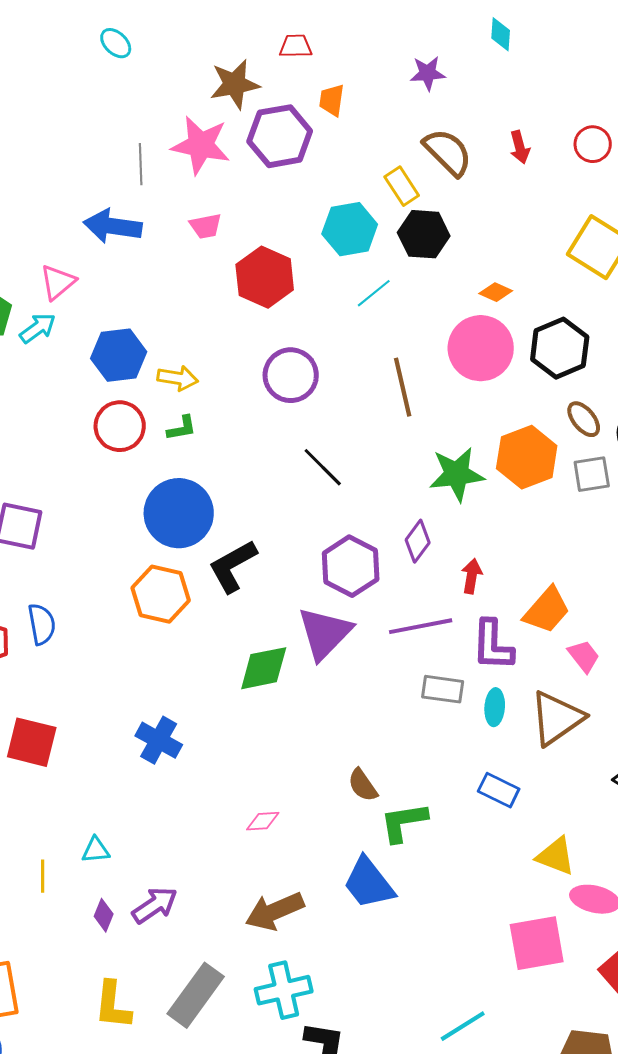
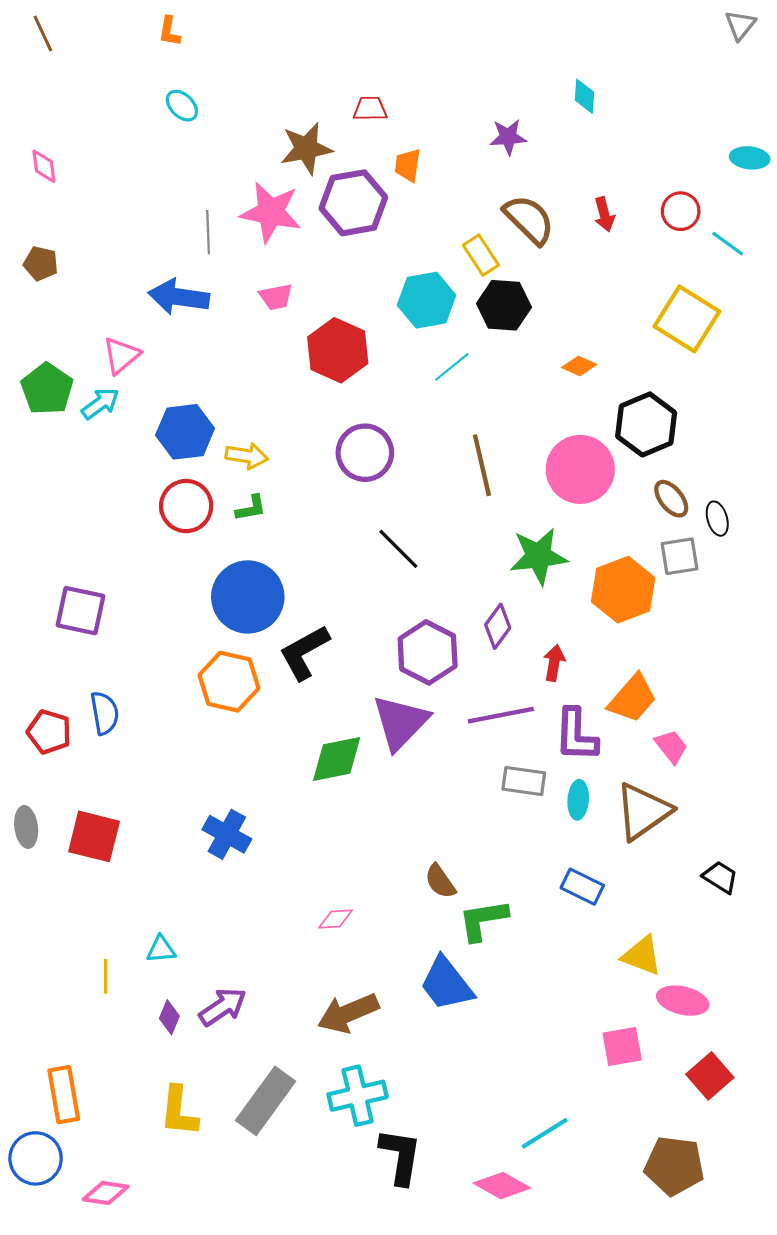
pink circle: (481, 348) -> (580, 469), moved
orange hexagon: (527, 457) -> (623, 590), moved
pink square: (537, 943) -> (622, 1047), size x0.7

